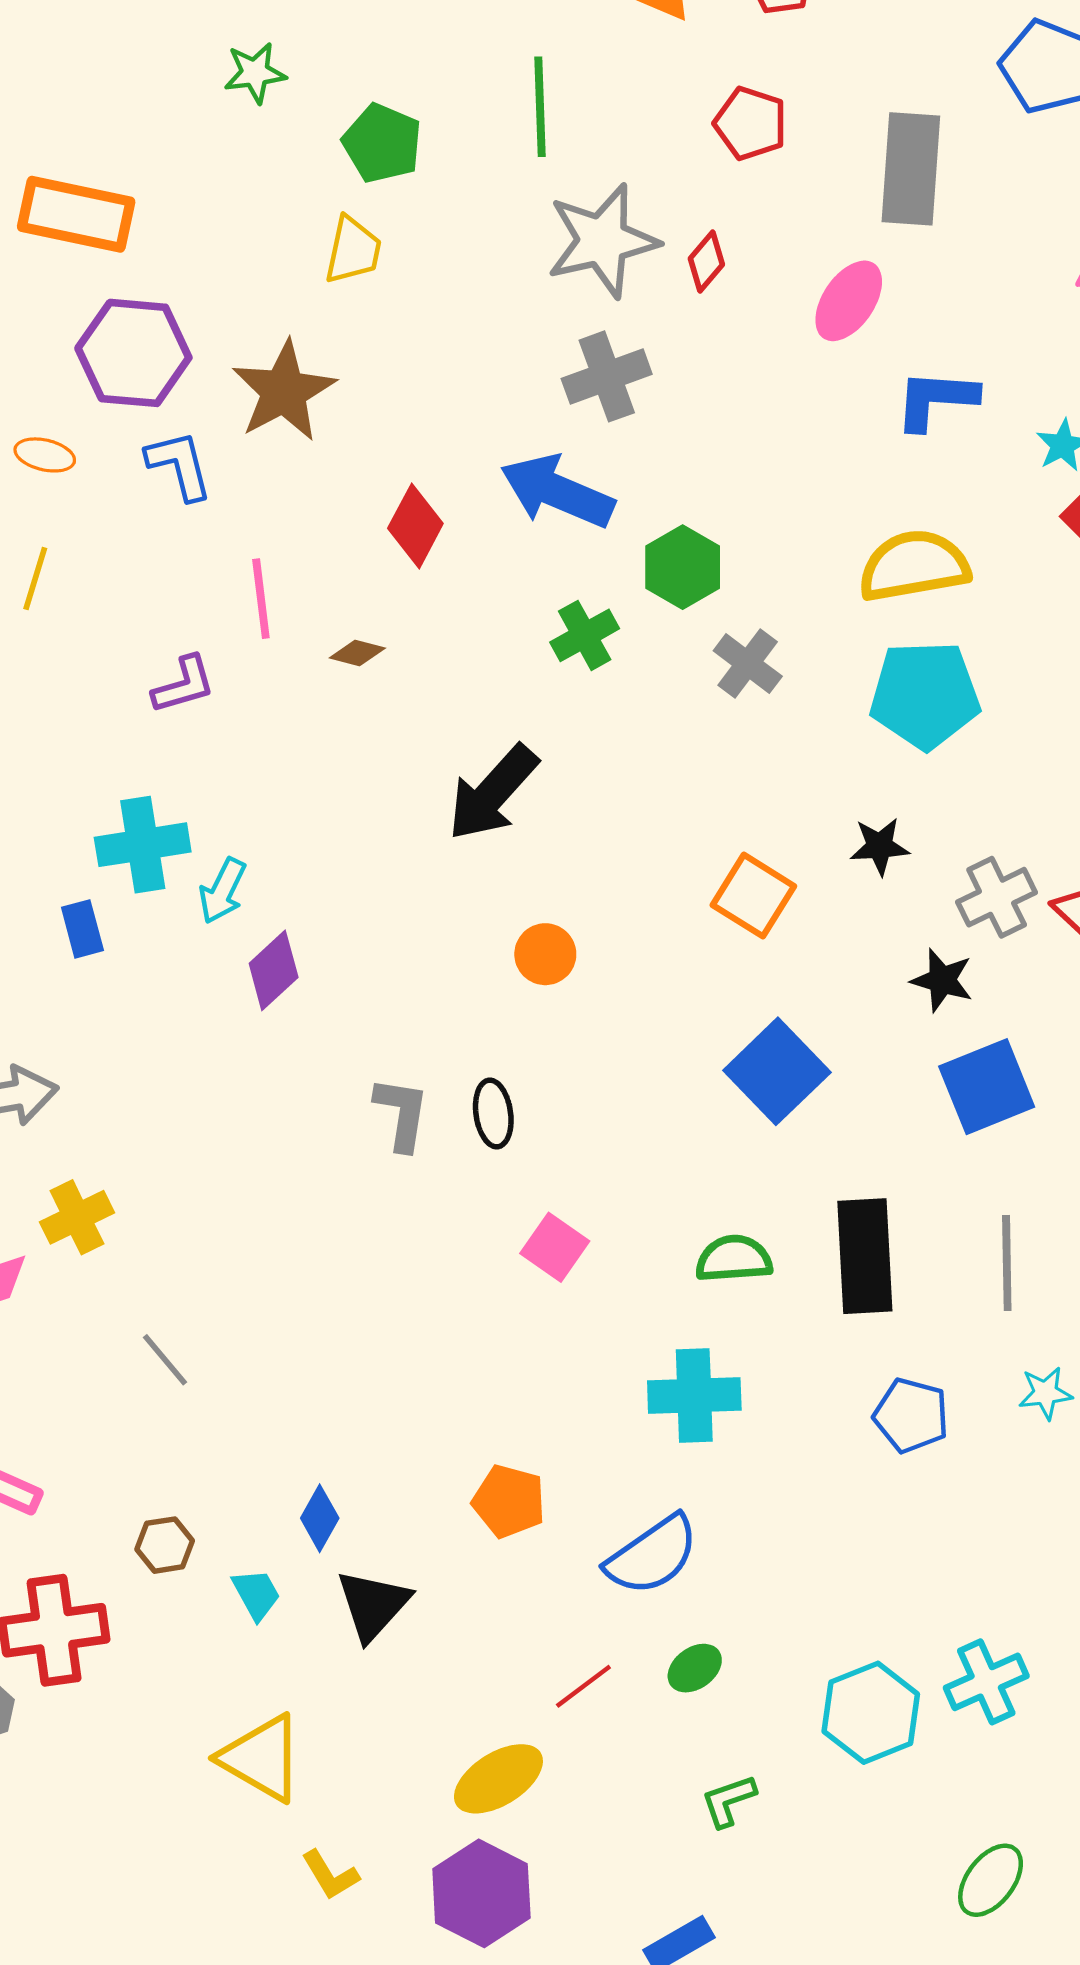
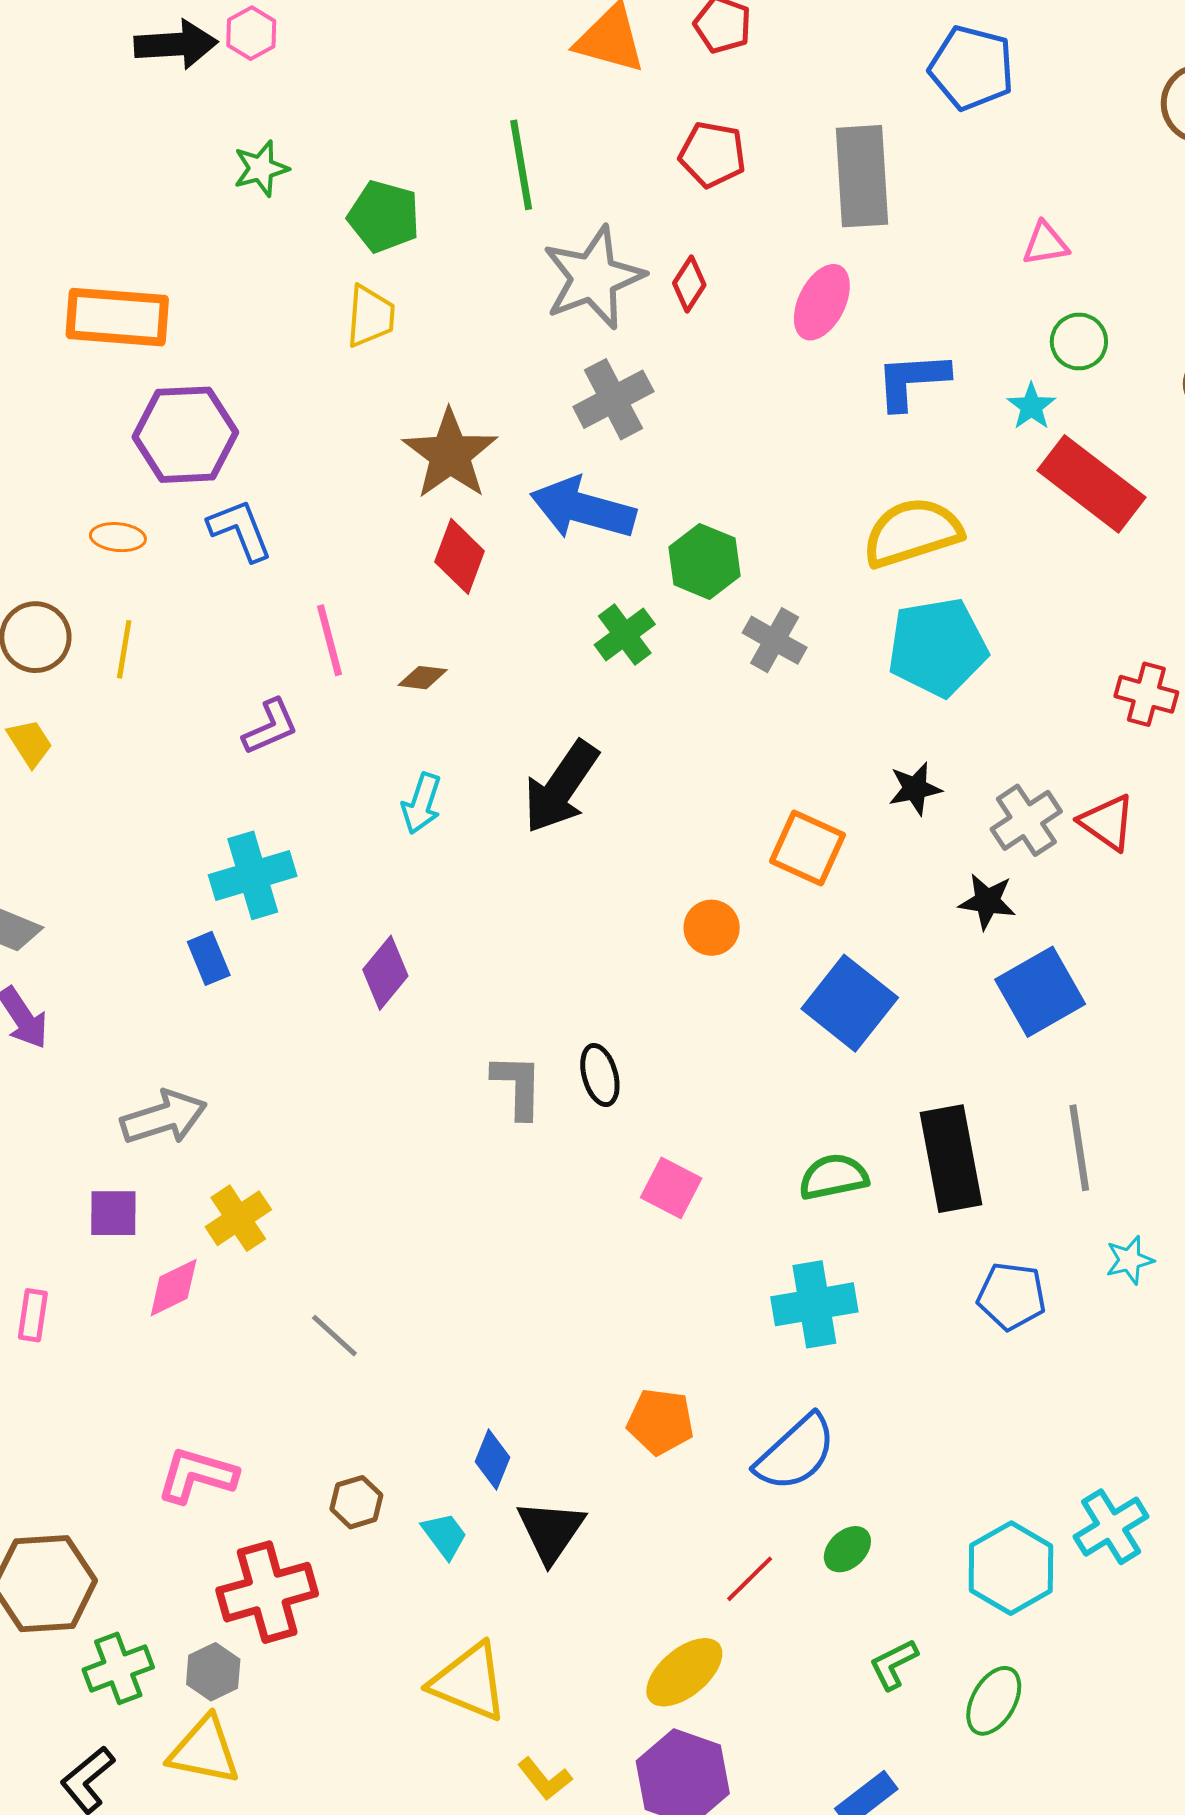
brown star: (284, 391) -> (450, 454), moved
cyan arrow: (223, 891) -> (421, 804), moved
orange circle: (545, 954) -> (712, 928), moved
green ellipse: (991, 1880) -> (994, 1701), moved

